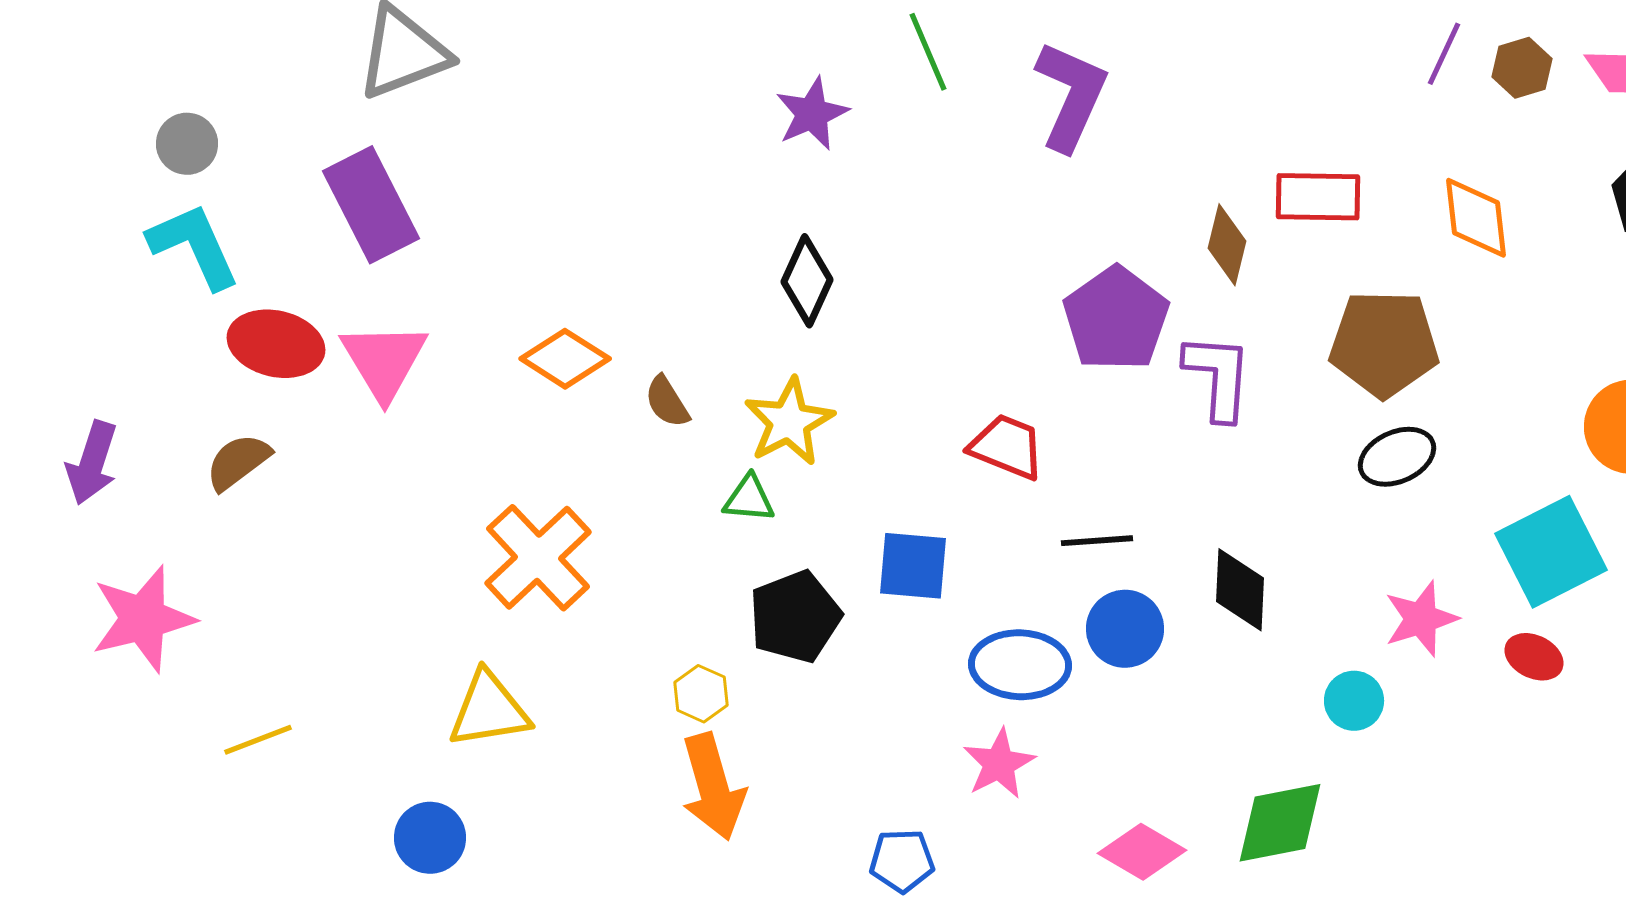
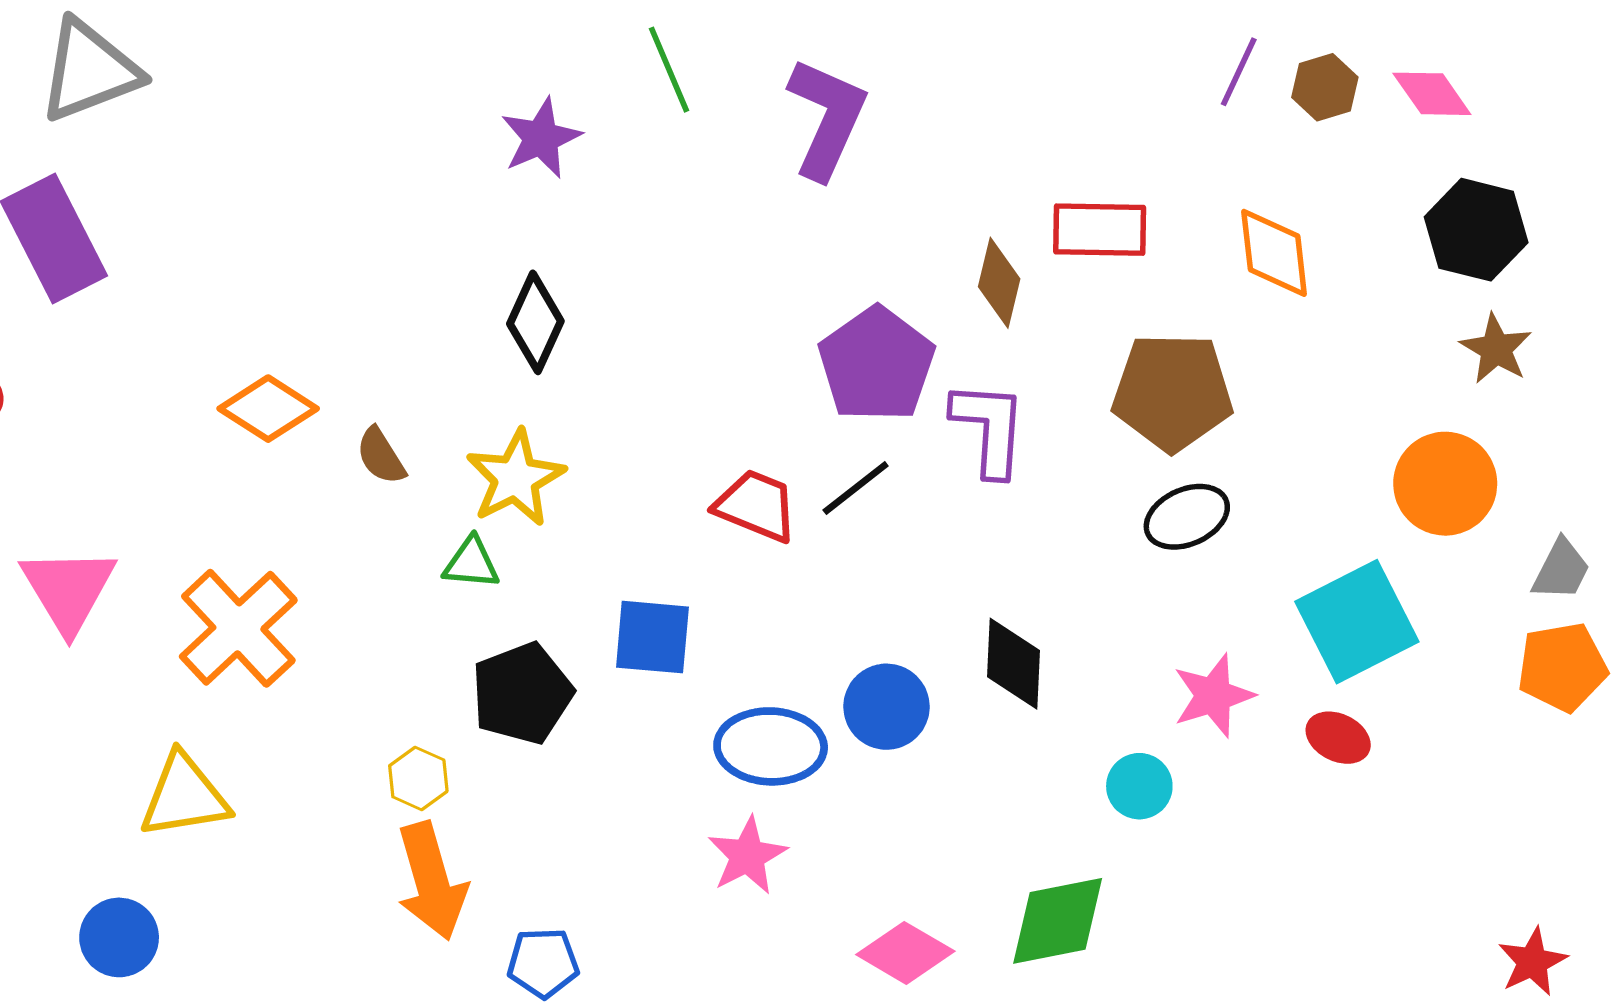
pink triangle: (384, 361) -> (68, 590), moved
black line: (1097, 541) -> (856, 488), moved, turned -34
blue pentagon: (902, 861) -> (543, 963), moved

